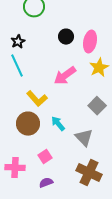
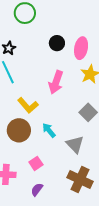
pink arrow: (65, 76) -> (56, 82), turned -35
purple semicircle: (46, 183) -> (37, 189), turned -32

